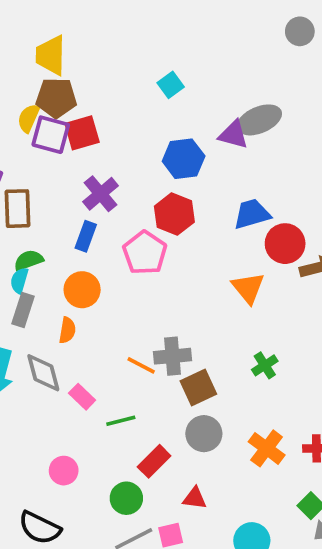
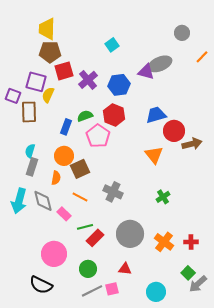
gray circle: (300, 31) -> (182, 33), moved
yellow semicircle: (29, 118) -> (48, 95), moved
purple square: (51, 135) -> (36, 82), moved
purple cross: (101, 194) -> (88, 80), moved
green semicircle: (29, 260) -> (85, 116), moved
gray cross: (172, 356) -> (113, 192), turned 30
orange line: (141, 365) -> (80, 197), moved
brown square: (198, 388) -> (80, 169), moved
gray circle: (204, 434) -> (130, 234), size x1.4
red rectangle: (154, 461) -> (95, 238), moved
pink circle: (64, 471) -> (54, 254), size x1.6

